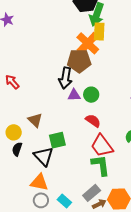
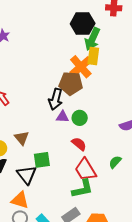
green L-shape: (101, 165) -> (82, 189), turned 80

